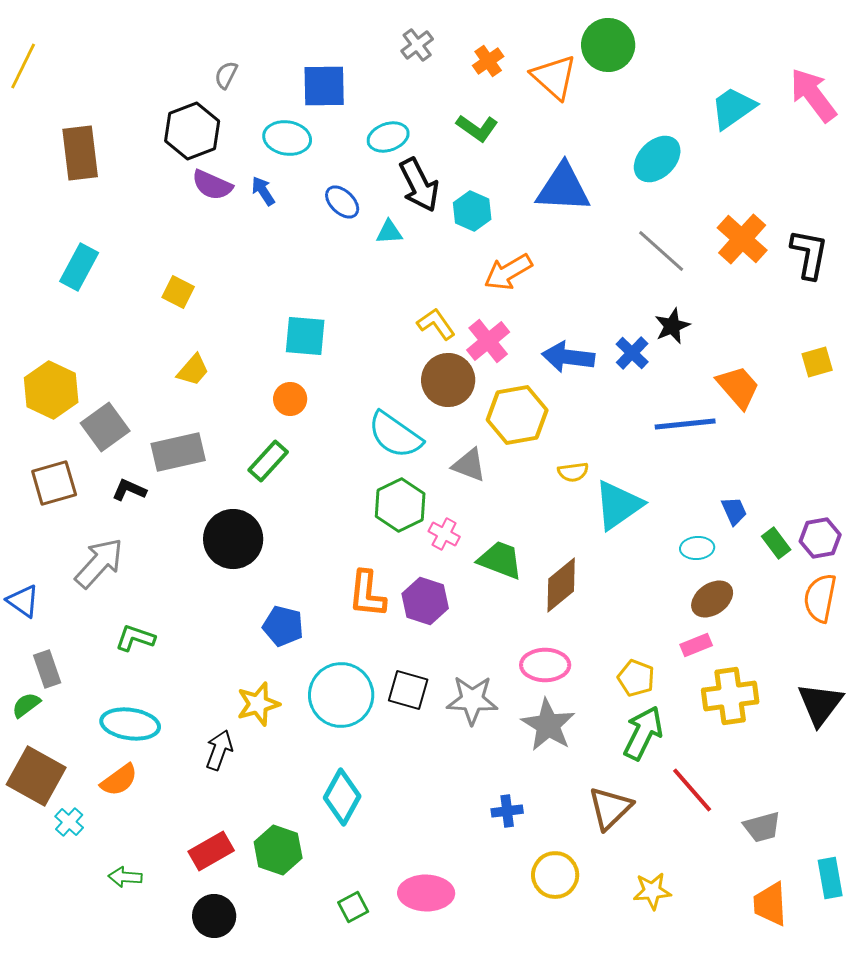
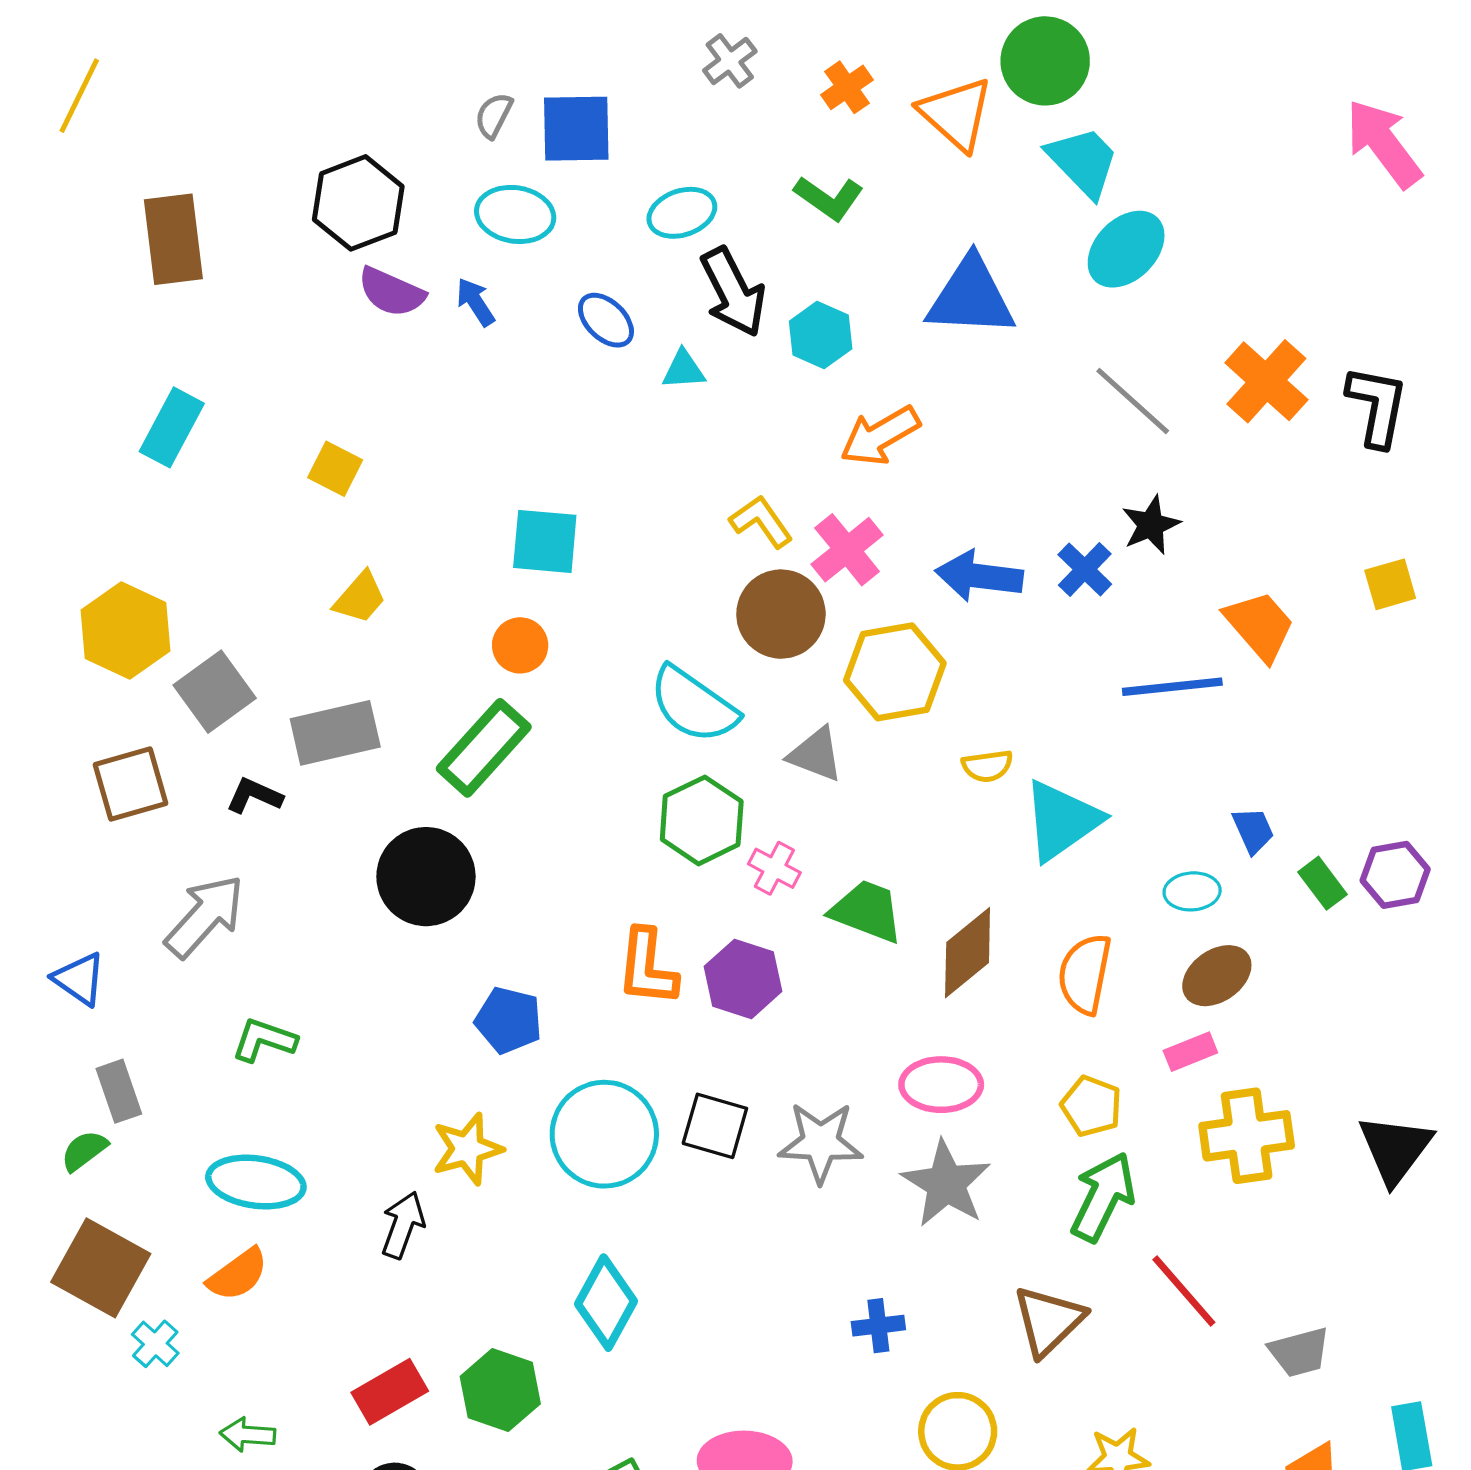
gray semicircle: (226, 75) -> (494, 115), moved
cyan trapezoid: (733, 108) -> (1083, 162), moved, turned 81
green rectangle: (268, 461) -> (484, 748), size x1.4
orange semicircle: (820, 598) -> (1085, 974), moved

